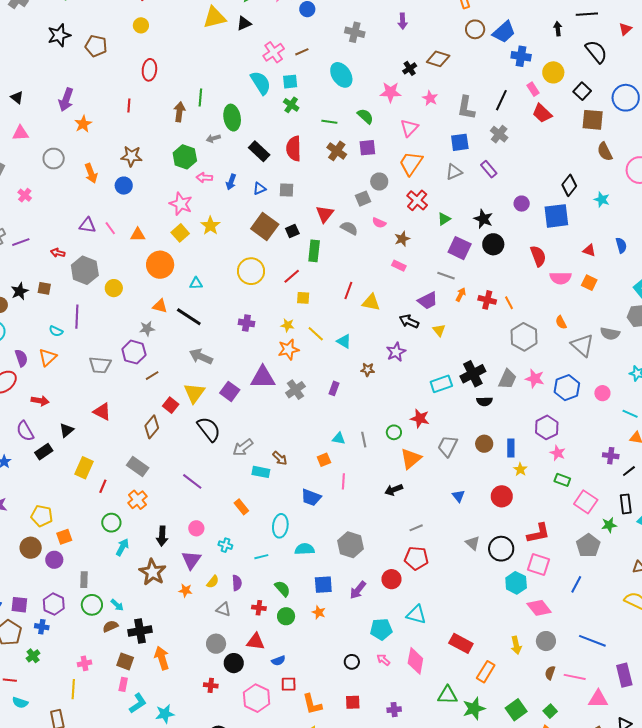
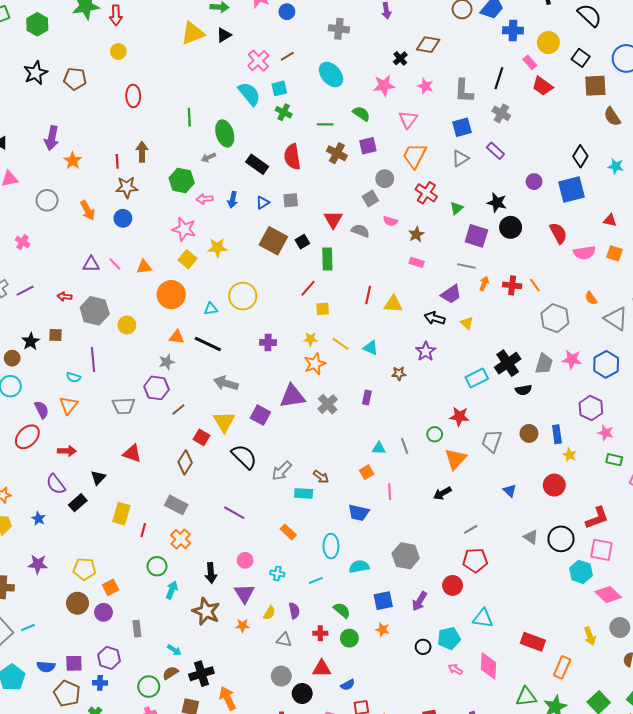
red line: (129, 106) -> (117, 161), moved
brown arrow: (179, 112) -> (142, 152), moved
yellow star: (210, 226) -> (217, 248), turned -30
yellow circle: (251, 271) -> (243, 296), moved
green circle: (92, 605) -> (149, 687), moved
black circle: (352, 662) -> (423, 647), moved

